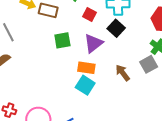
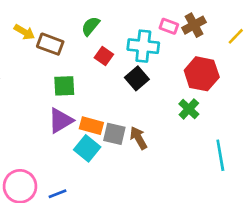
purple triangle: (93, 43) -> (61, 121), moved
gray square: (149, 64) -> (114, 134), moved, turned 36

